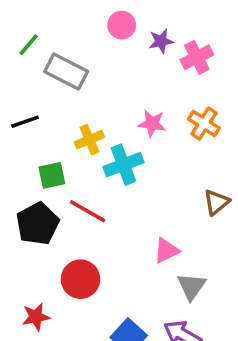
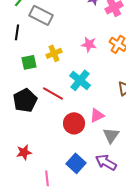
black line: (25, 122) -> (17, 32), moved, turned -63
cyan cross: (123, 165) -> (80, 80), moved, turned -30
green square: (52, 175) -> (29, 62), moved
red circle: (80, 279) -> (74, 123), moved

